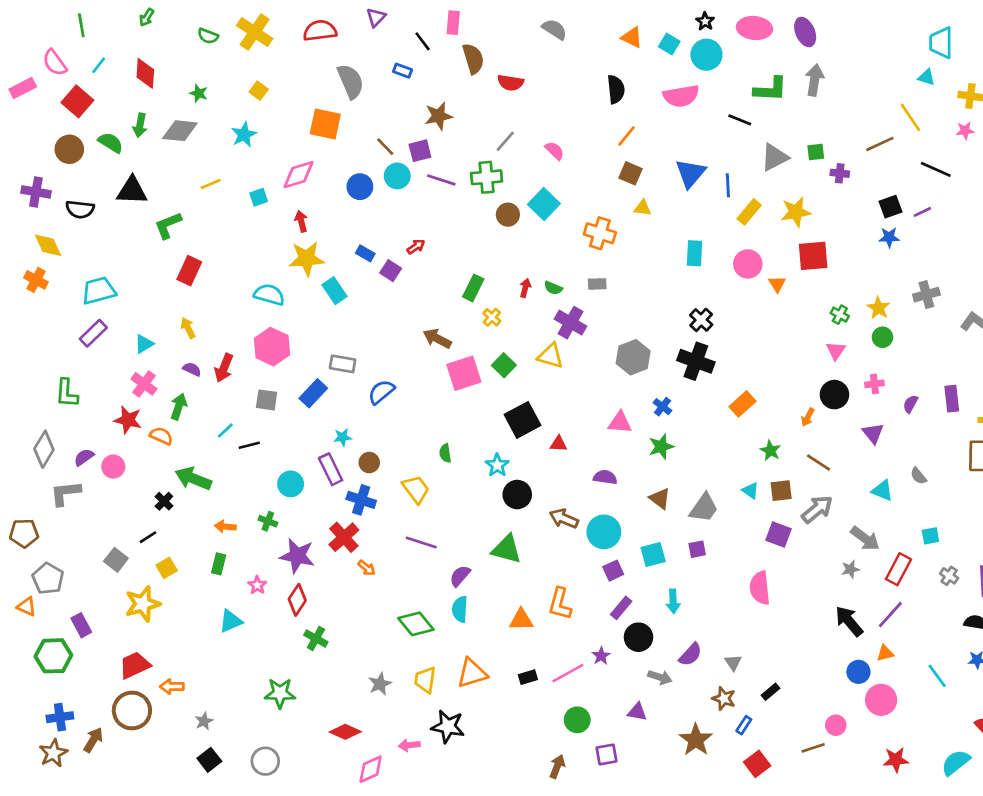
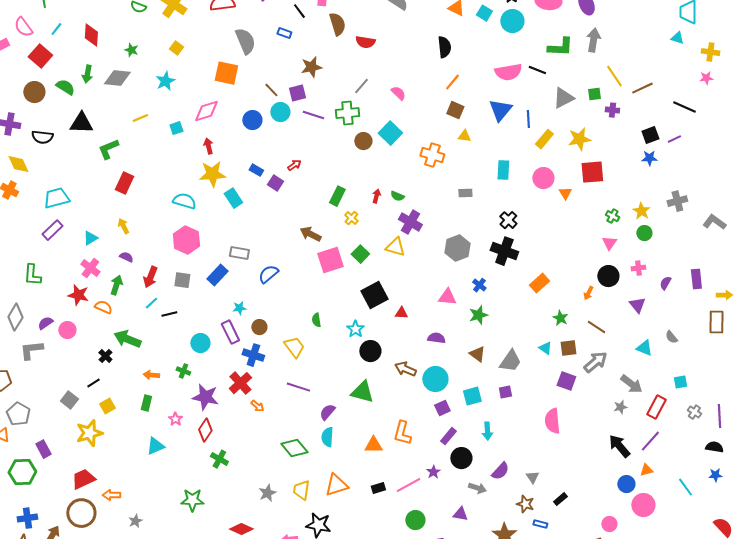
pink semicircle: (681, 96) -> (508, 72), moved
yellow line: (910, 117) -> (614, 76), moved
gray rectangle: (597, 284) -> (465, 193), moved
red arrow: (224, 368) -> (150, 277), moved
blue rectangle: (744, 725) -> (540, 524), turned 72

